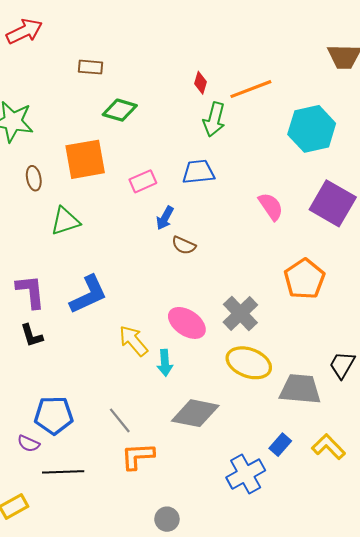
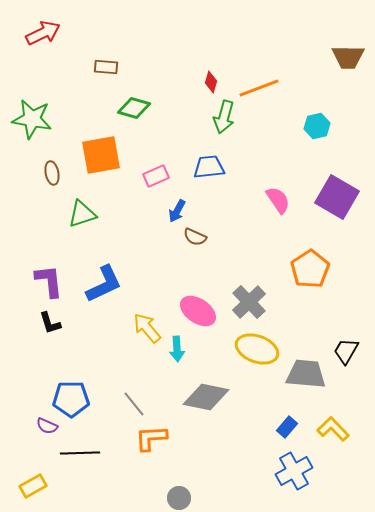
cyan hexagon: (312, 129) -> (317, 126), size x0.6
blue cross: (246, 474) -> (294, 471), moved

